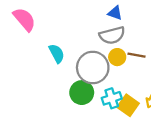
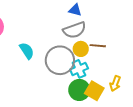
green circle: (82, 93) -> (79, 90), moved
cyan cross: (112, 98) -> (79, 69), moved

